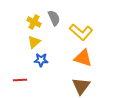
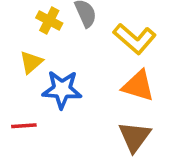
yellow triangle: (34, 42) -> (31, 62), moved
blue star: (41, 60) -> (62, 89), size x1.5

